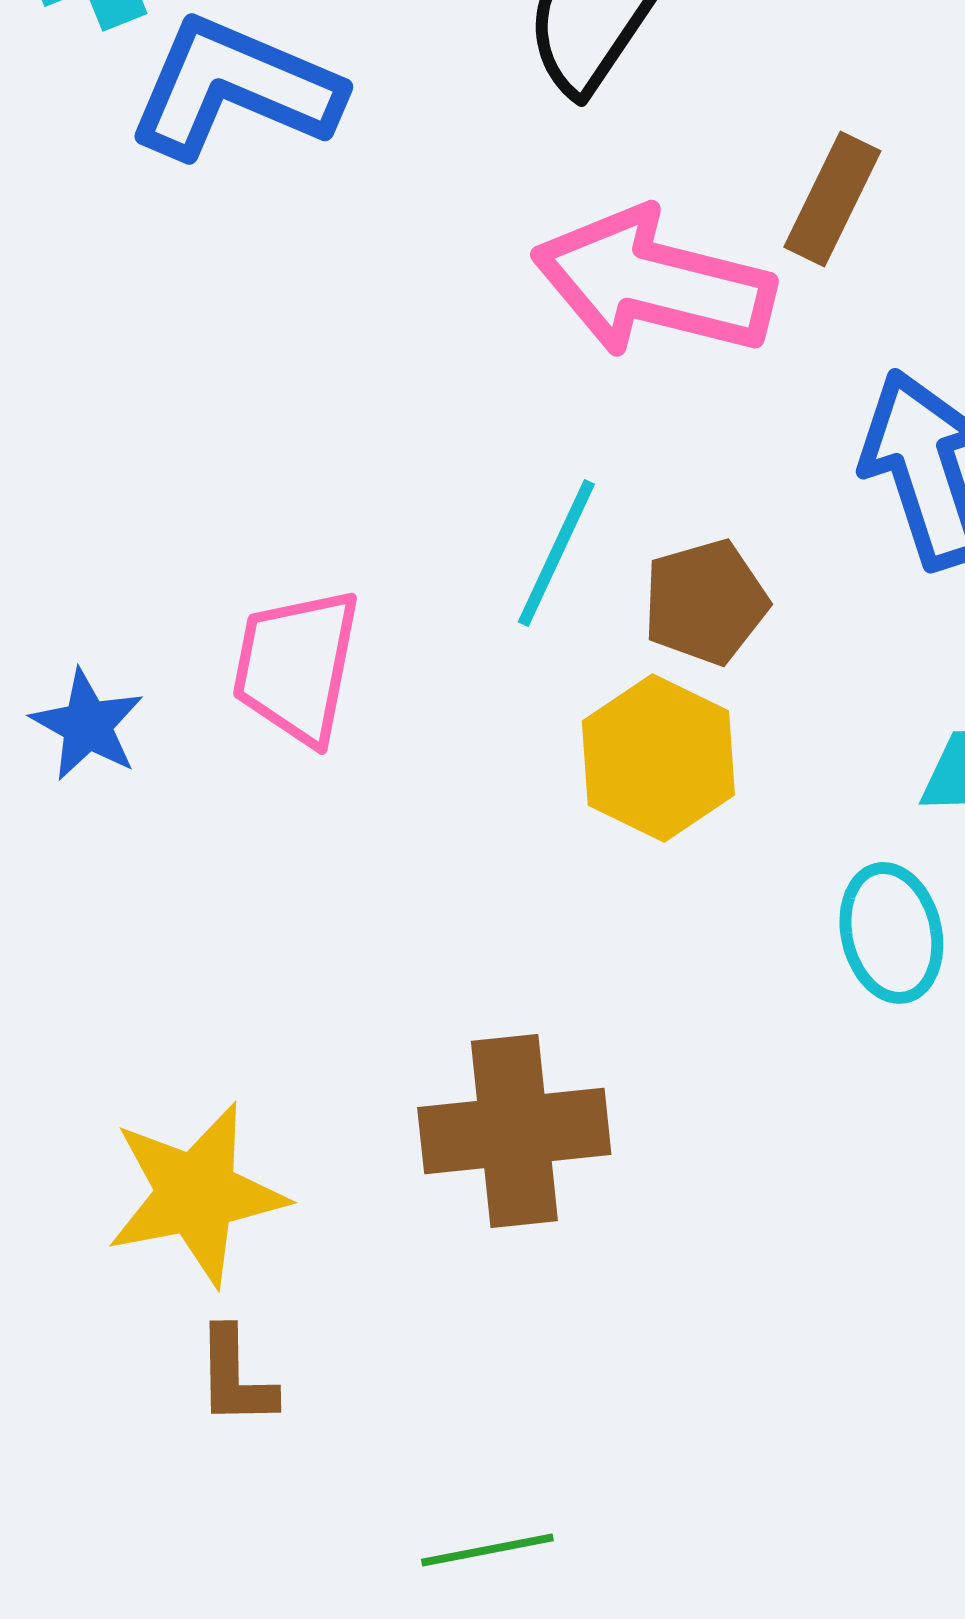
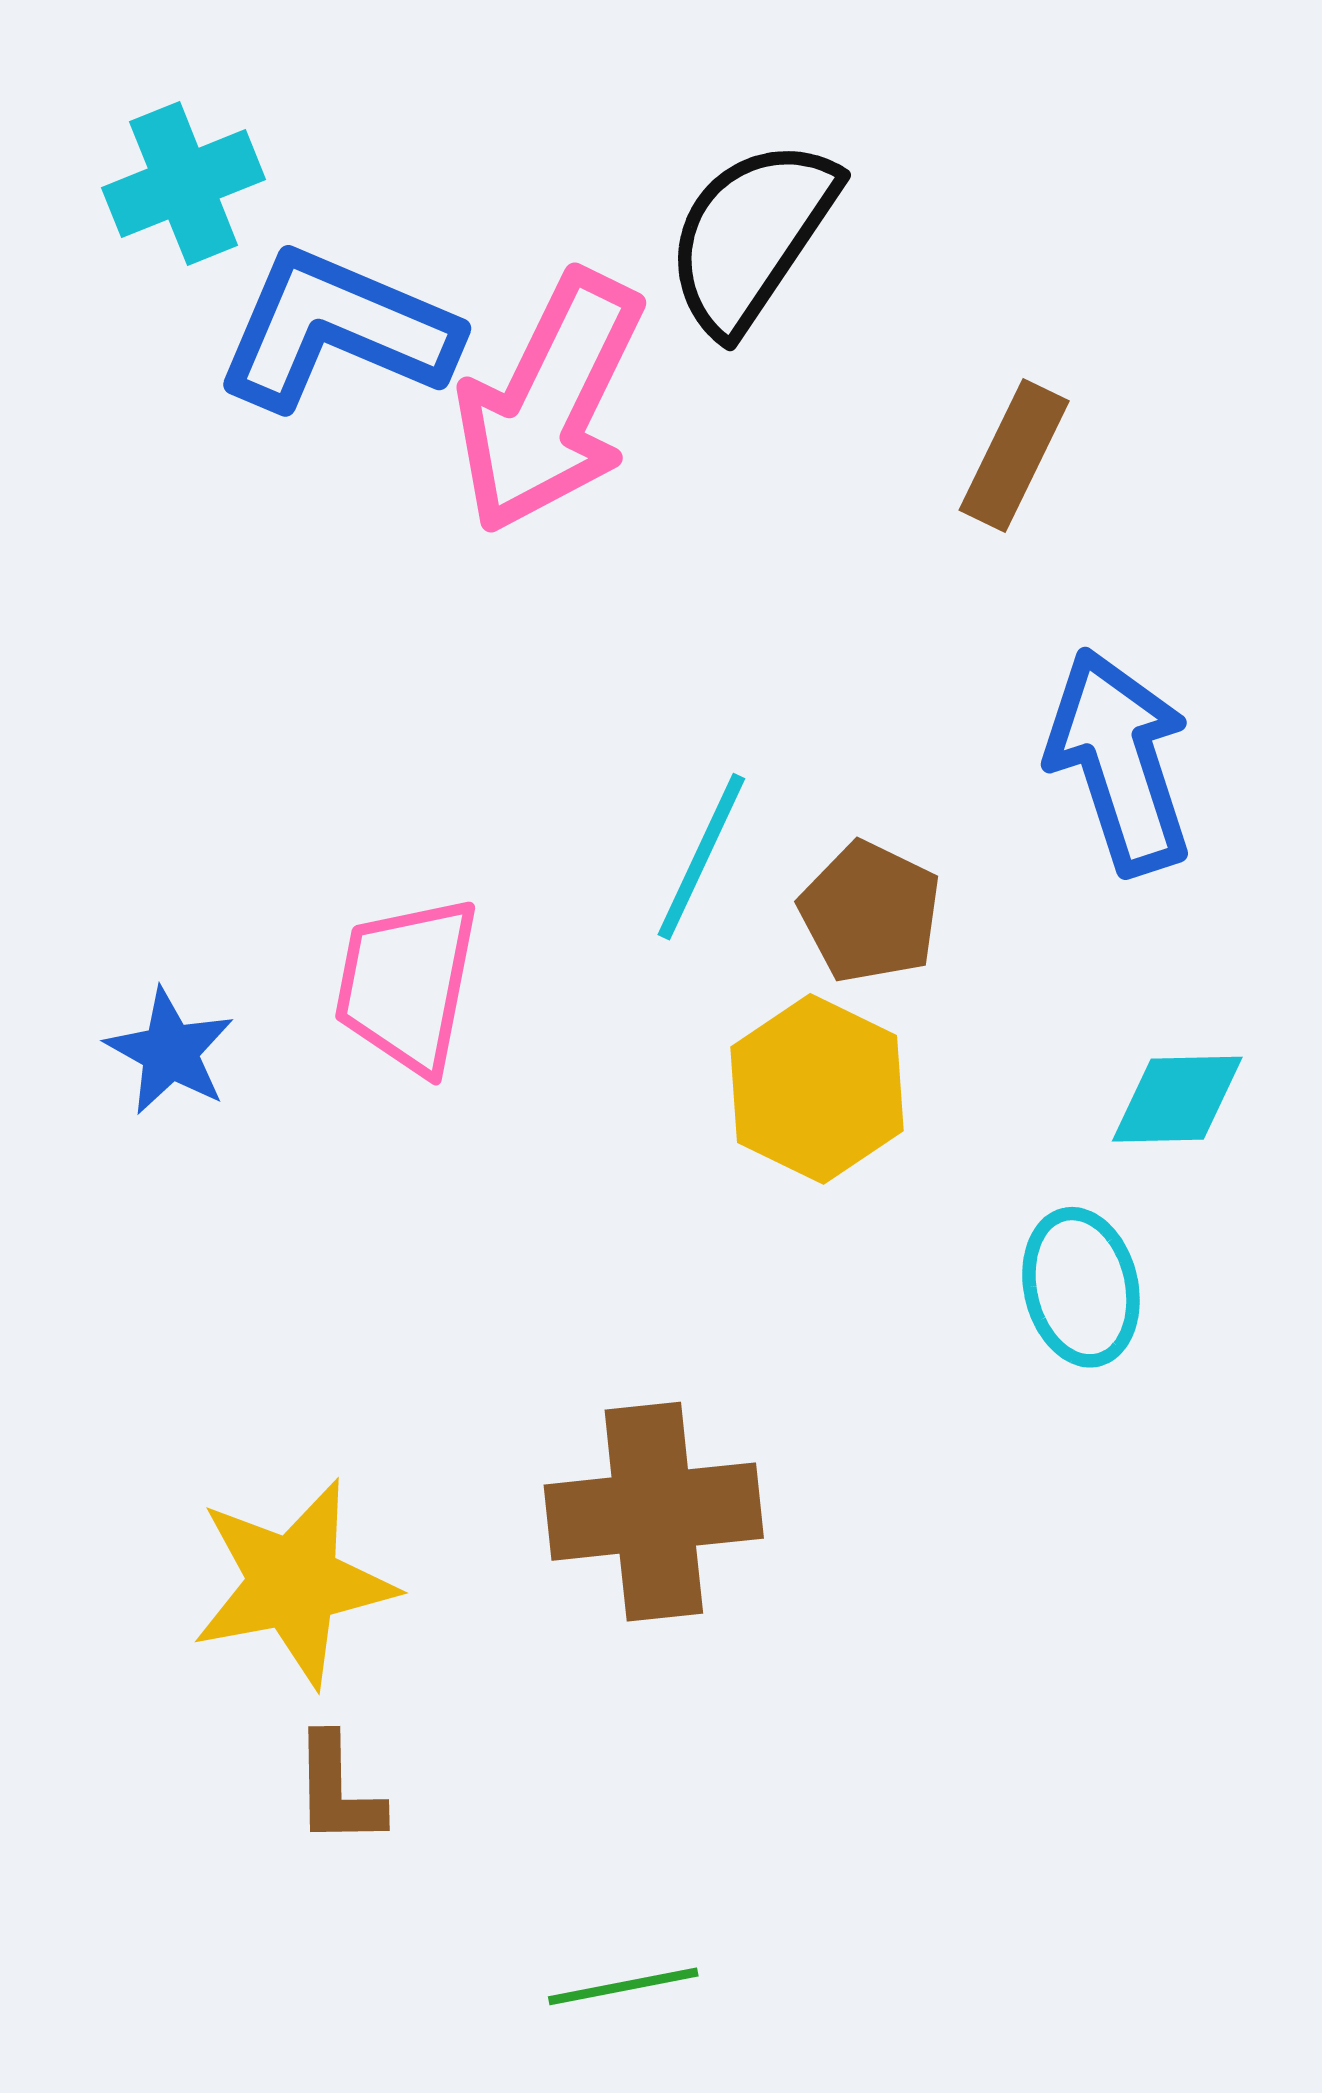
pink arrow: (653, 283) -> (550, 402), moved, turned -78
brown pentagon: (705, 602) -> (870, 912), turned -30

